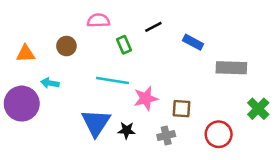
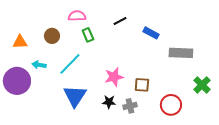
green rectangle: (124, 45) -> (88, 35), moved
cyan line: (112, 81) -> (70, 64), moved, turned -55
black star: (127, 130) -> (109, 102), moved

